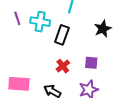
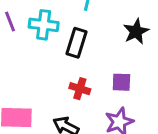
red cross: (63, 66) -> (80, 89), turned -32

